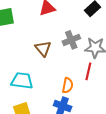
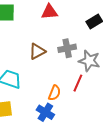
brown triangle: (43, 49) -> (37, 51), turned 30

